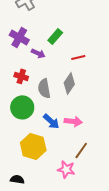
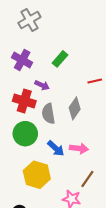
purple arrow: (38, 53) -> (42, 85), moved
red line: (78, 57) -> (95, 81), moved
red cross: (21, 76) -> (24, 101), size x1.5

